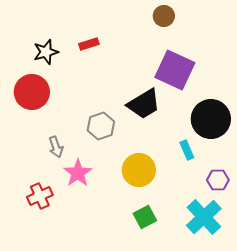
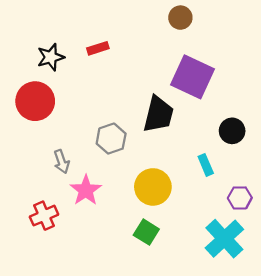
black trapezoid: (144, 104) -> (158, 114), turned -45
black circle: (211, 119) -> (232, 131), size x0.6
green square: (145, 217) -> (146, 232), moved, turned -30

